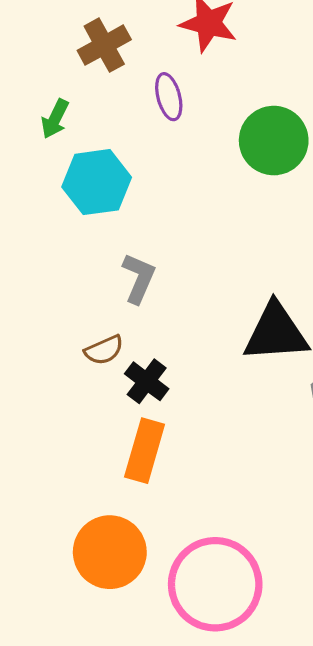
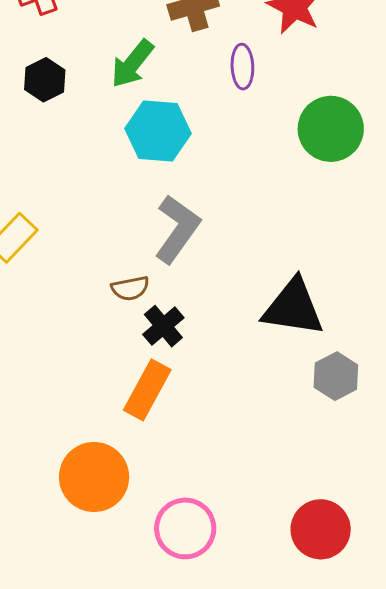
green arrow: (55, 119) -> (132, 64), size x1.4
gray L-shape: (139, 278) -> (177, 229), size x1.4
pink circle: (215, 584) -> (185, 528), size x0.7

